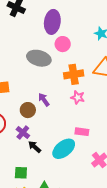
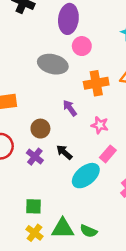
pink star: (78, 97) -> (100, 125), moved
purple arrow: (44, 100) -> (70, 108), moved
pink rectangle: (82, 132) -> (108, 154), turned -56
black arrow: (35, 147) -> (64, 152), moved

